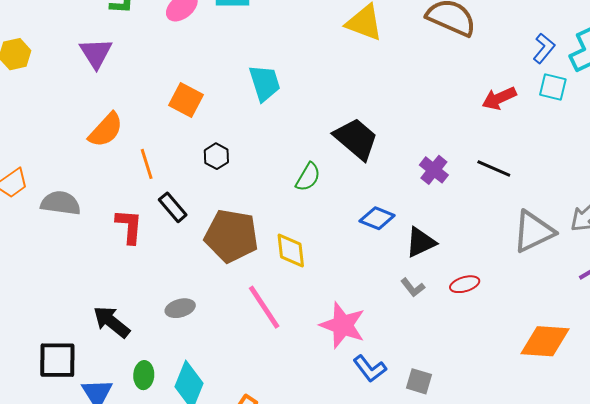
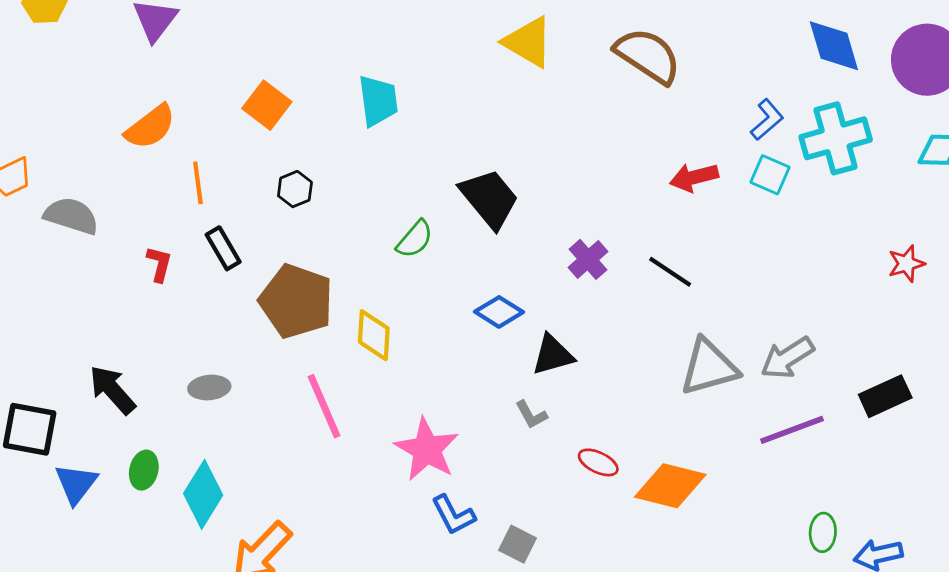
red L-shape: (129, 226) -> (159, 264), size x0.7
red ellipse: (465, 284) -> (598, 462), moved, turned 32
orange diamond: (545, 341) -> (670, 486), moved

